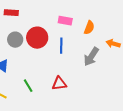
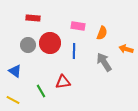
red rectangle: (11, 13) -> (33, 18), moved
gray arrow: (91, 57) -> (104, 62), turned 114
red triangle: (59, 84) -> (63, 82), moved

